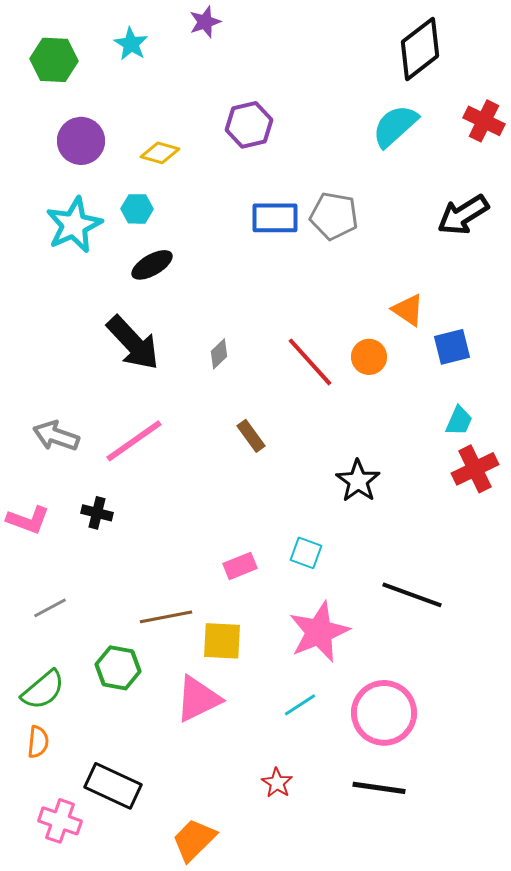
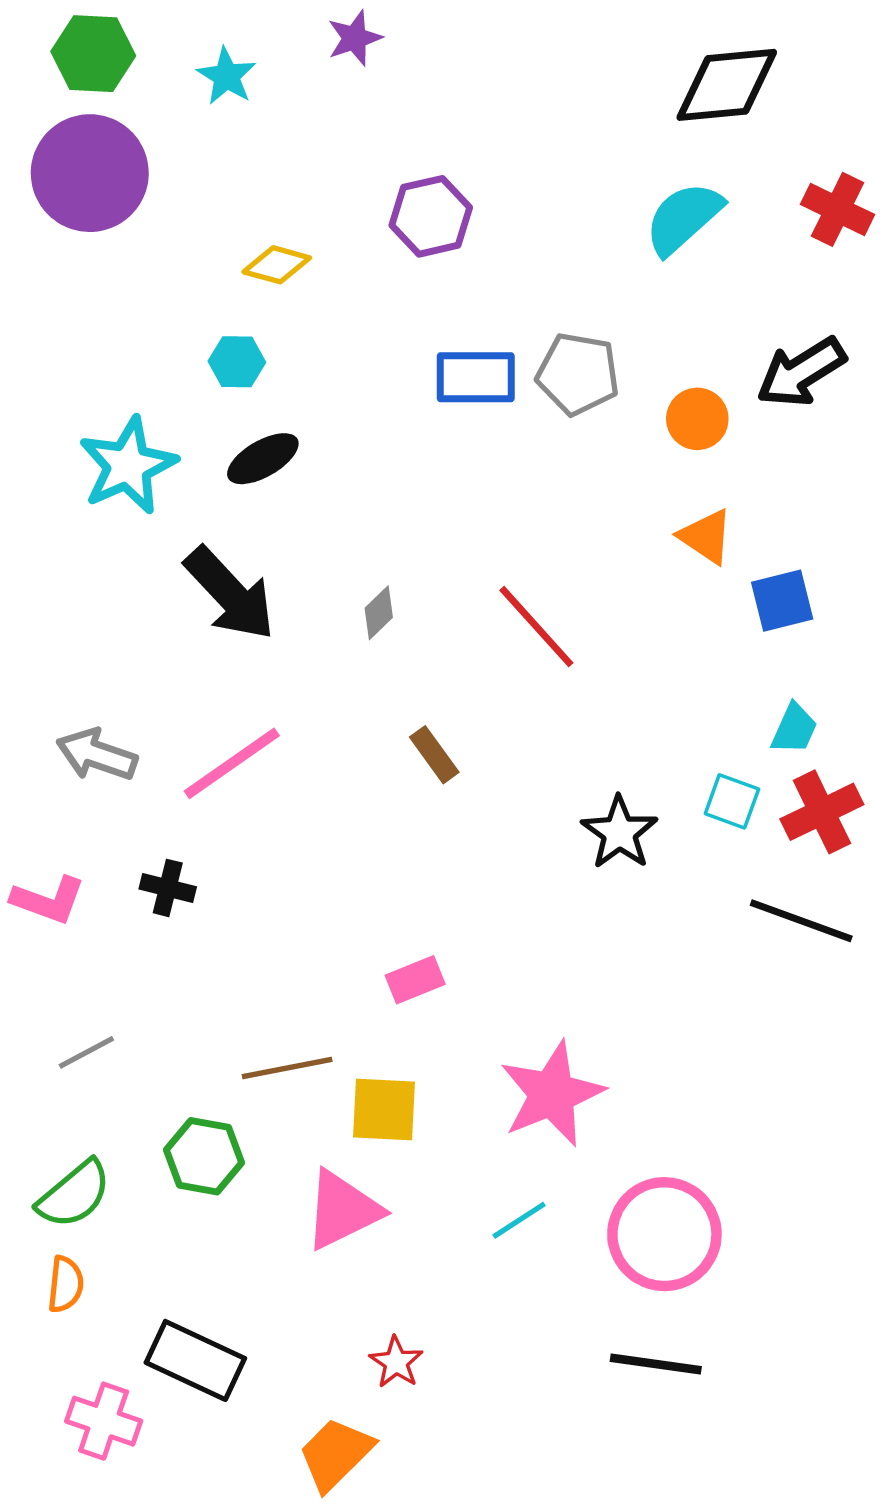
black diamond: (420, 49) -> (727, 85), turned 32
green hexagon: (54, 60) -> (93, 54), moved
purple circle: (81, 141) -> (90, 173), moved, size x1.4
cyan star: (74, 225) -> (128, 466), moved
orange circle: (369, 357) -> (697, 419), moved
cyan square: (306, 553) -> (732, 801), moved
black line: (412, 595) -> (801, 921), moved
red star: (277, 783) -> (396, 1362), moved

